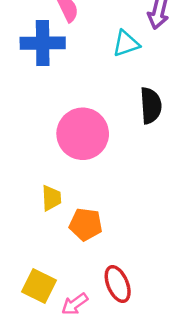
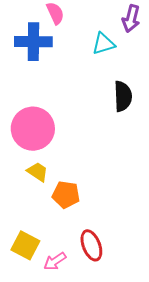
pink circle: (83, 134) -> (33, 129), moved
yellow trapezoid: (51, 198) -> (38, 172), turned -55

